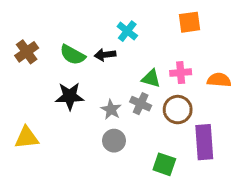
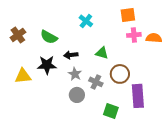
black arrow: (105, 55) -> (71, 55), moved
pink cross: (181, 73) -> (134, 35), moved
orange semicircle: (219, 80) -> (154, 38), moved
gray cross: (141, 104) -> (96, 82), moved
yellow triangle: (27, 138) -> (23, 76), moved

